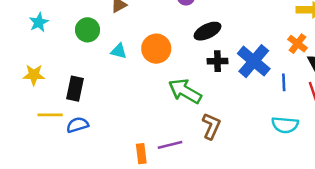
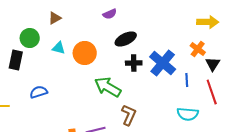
cyan triangle: (119, 51) -> (59, 48), moved
black rectangle: (75, 89) -> (16, 60), moved
blue semicircle: (78, 125) -> (39, 92), moved

